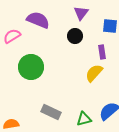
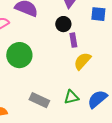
purple rectangle: (102, 52) -> (73, 40), moved
green triangle: (84, 119) -> (71, 97), moved

